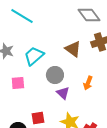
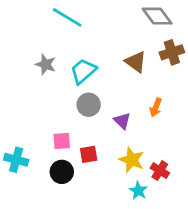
gray circle: (55, 75) -> (89, 105), moved
pink square: (18, 83) -> (62, 141), moved

